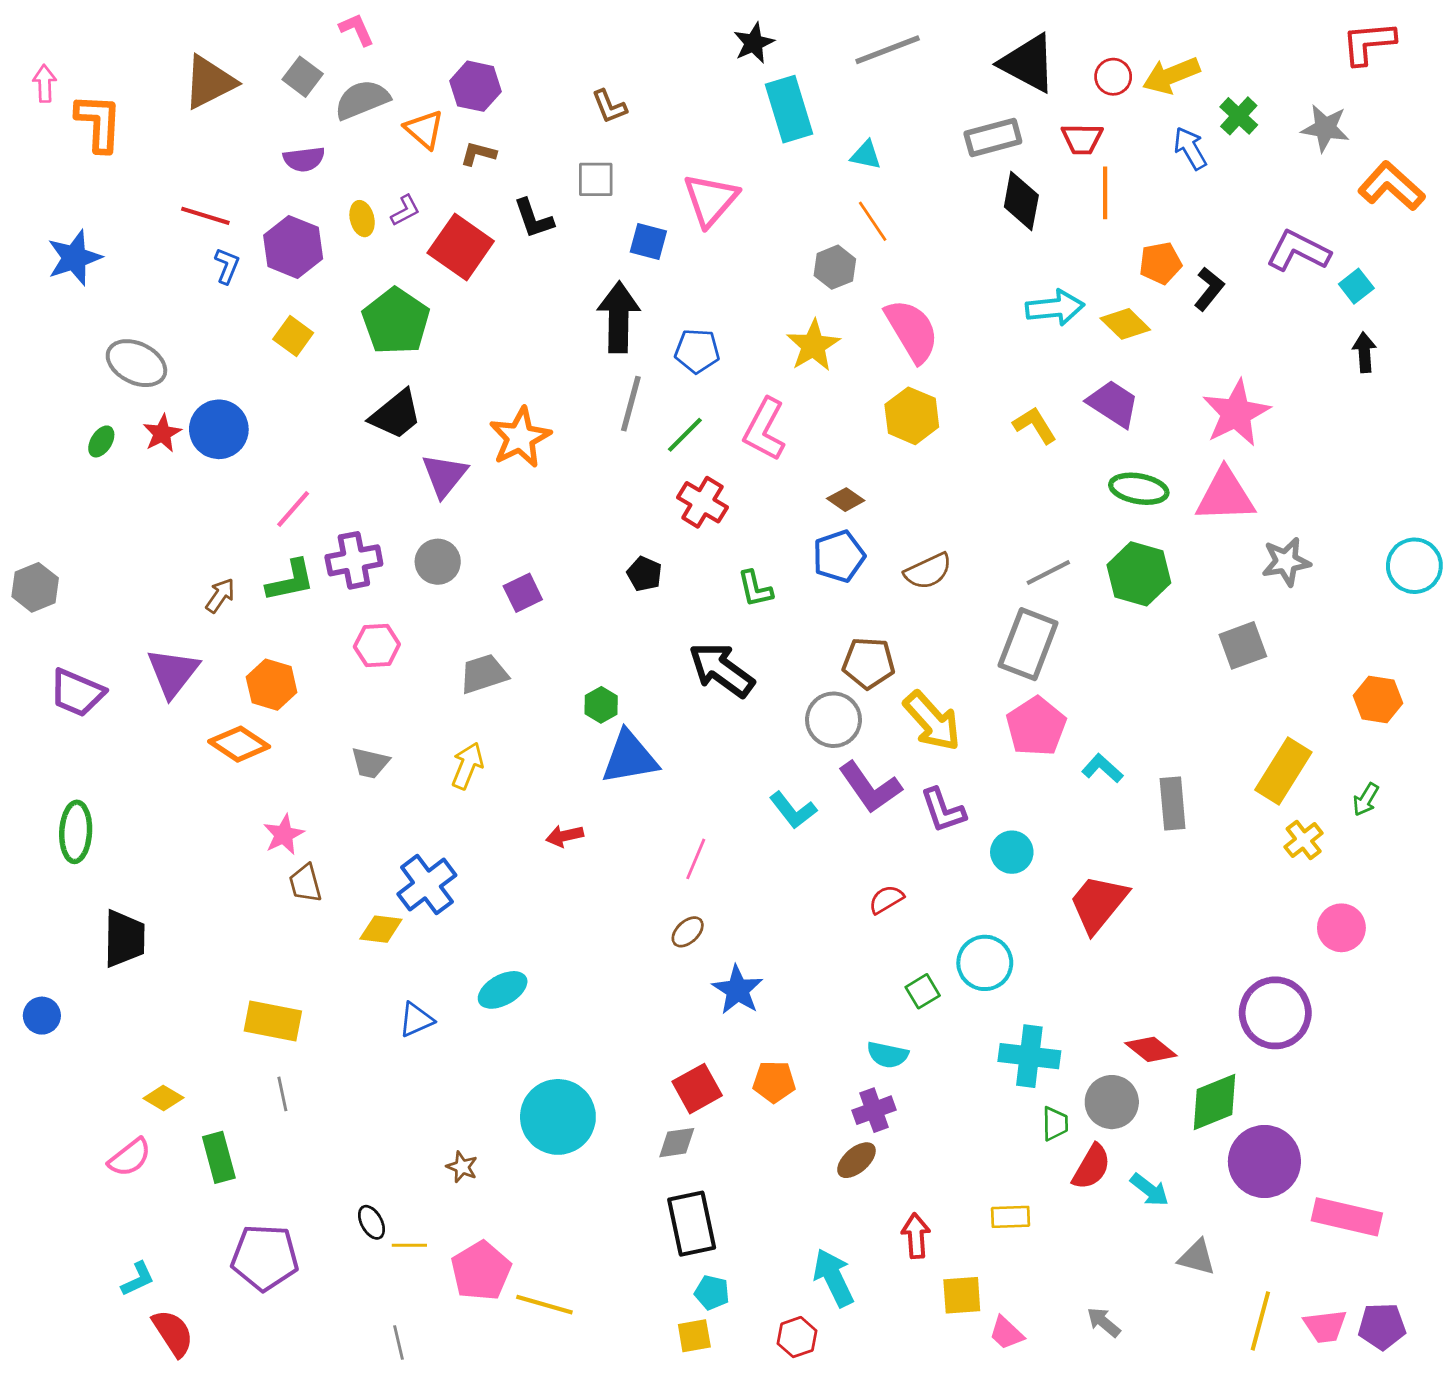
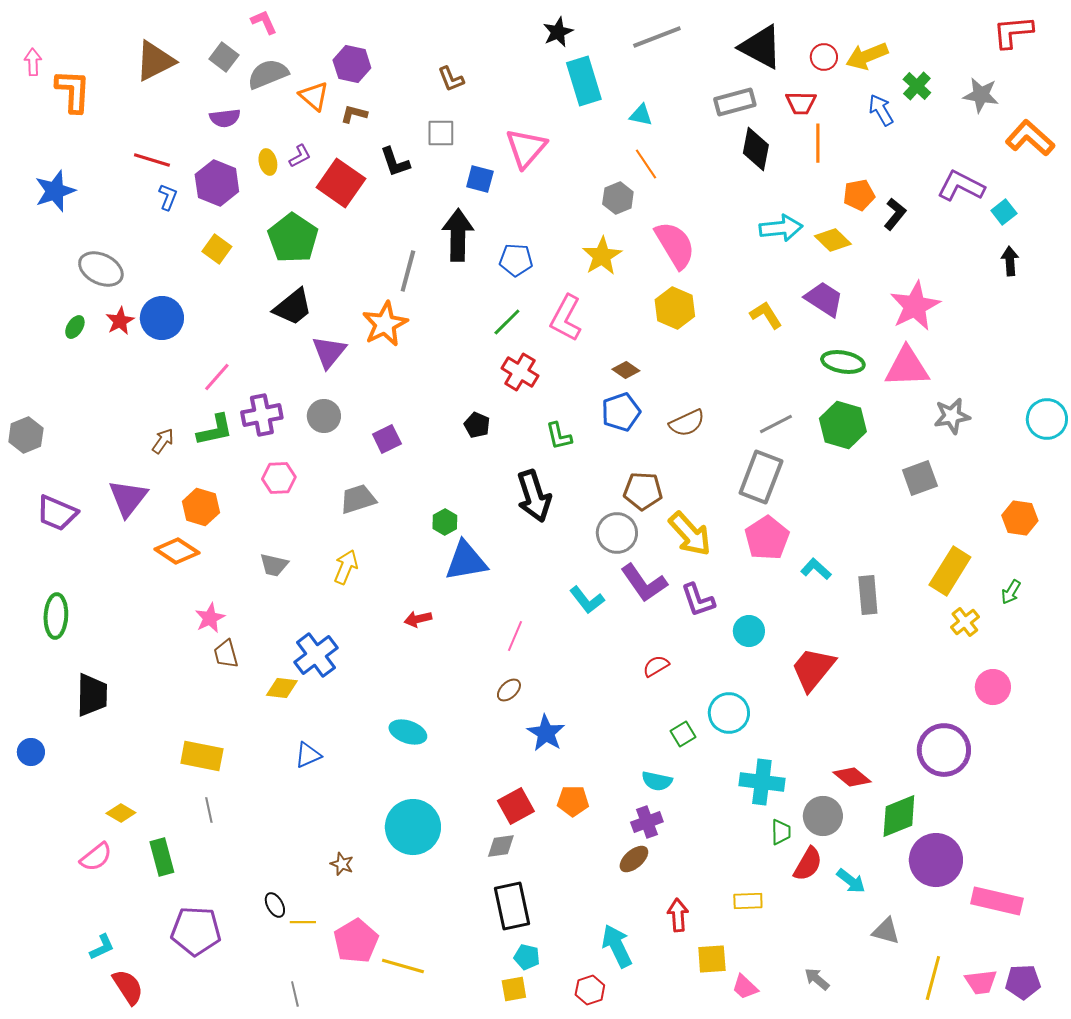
gray line: (631, 404) -> (408, 271), moved
black arrow: (721, 670) -> (534, 496), turned -144
cyan ellipse: (503, 990) -> (408, 732), moved, turned 48

